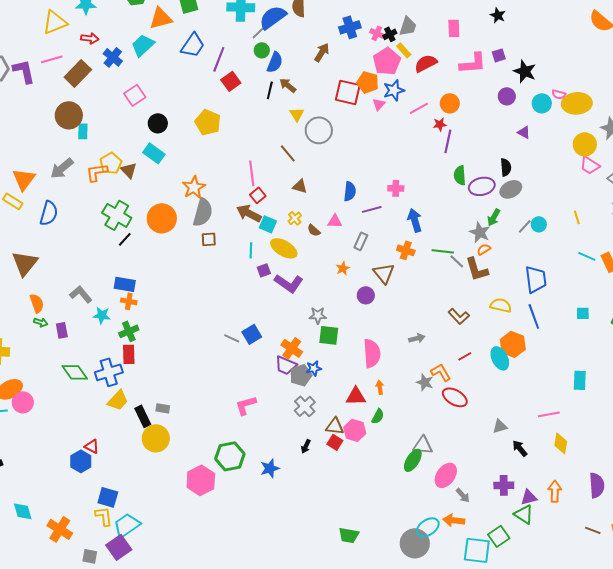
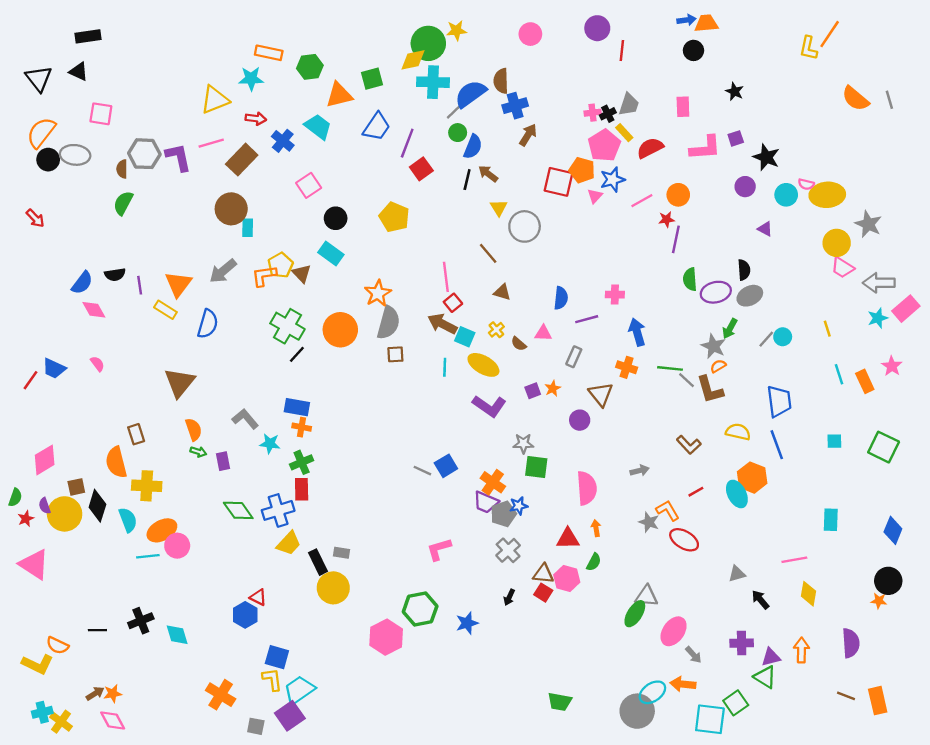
blue cross: (350, 27) -> (515, 106), moved
pink cross: (377, 33) -> (593, 113), turned -32
cyan trapezoid: (143, 45) -> (318, 127), turned 80
cyan line: (587, 256) -> (839, 374), turned 48
purple square: (264, 270) -> (533, 391), moved
cyan diamond: (23, 511) -> (177, 635), moved

